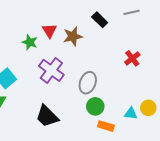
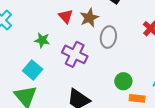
green star: (30, 42) -> (42, 40), moved
gray ellipse: (88, 83) -> (108, 37), moved

